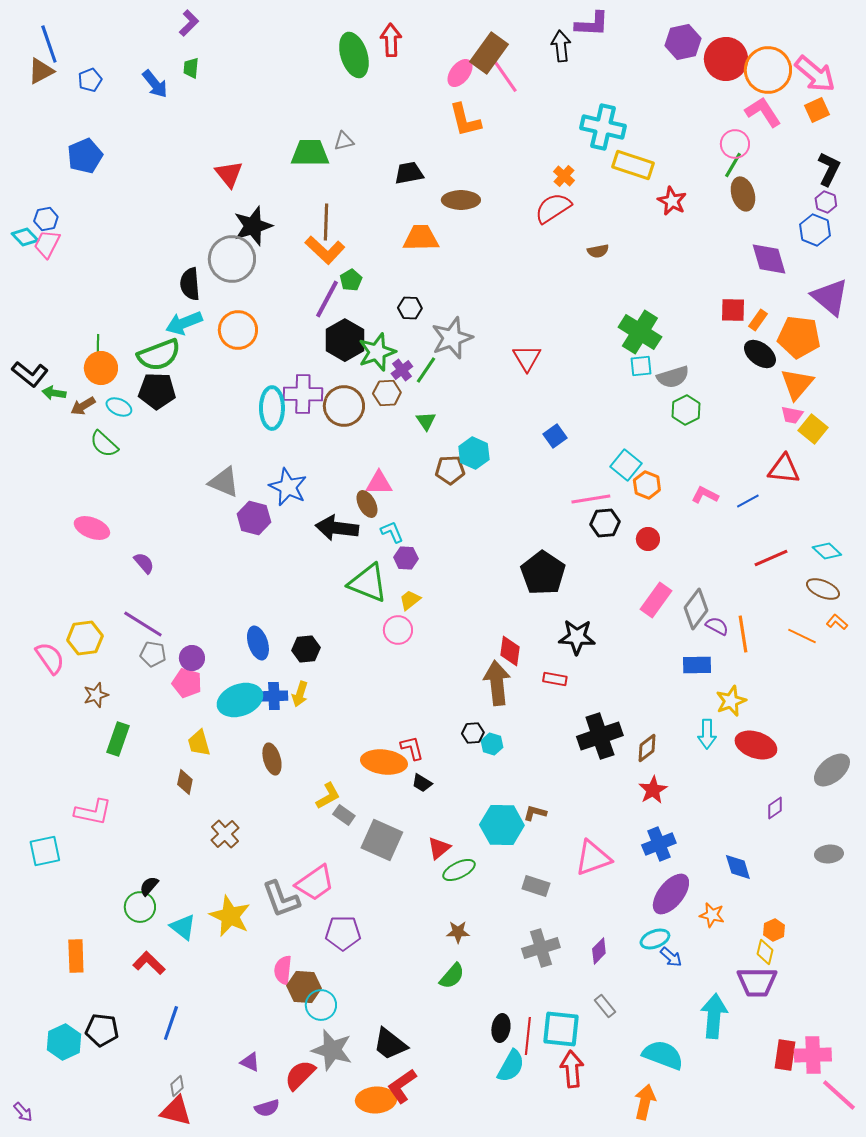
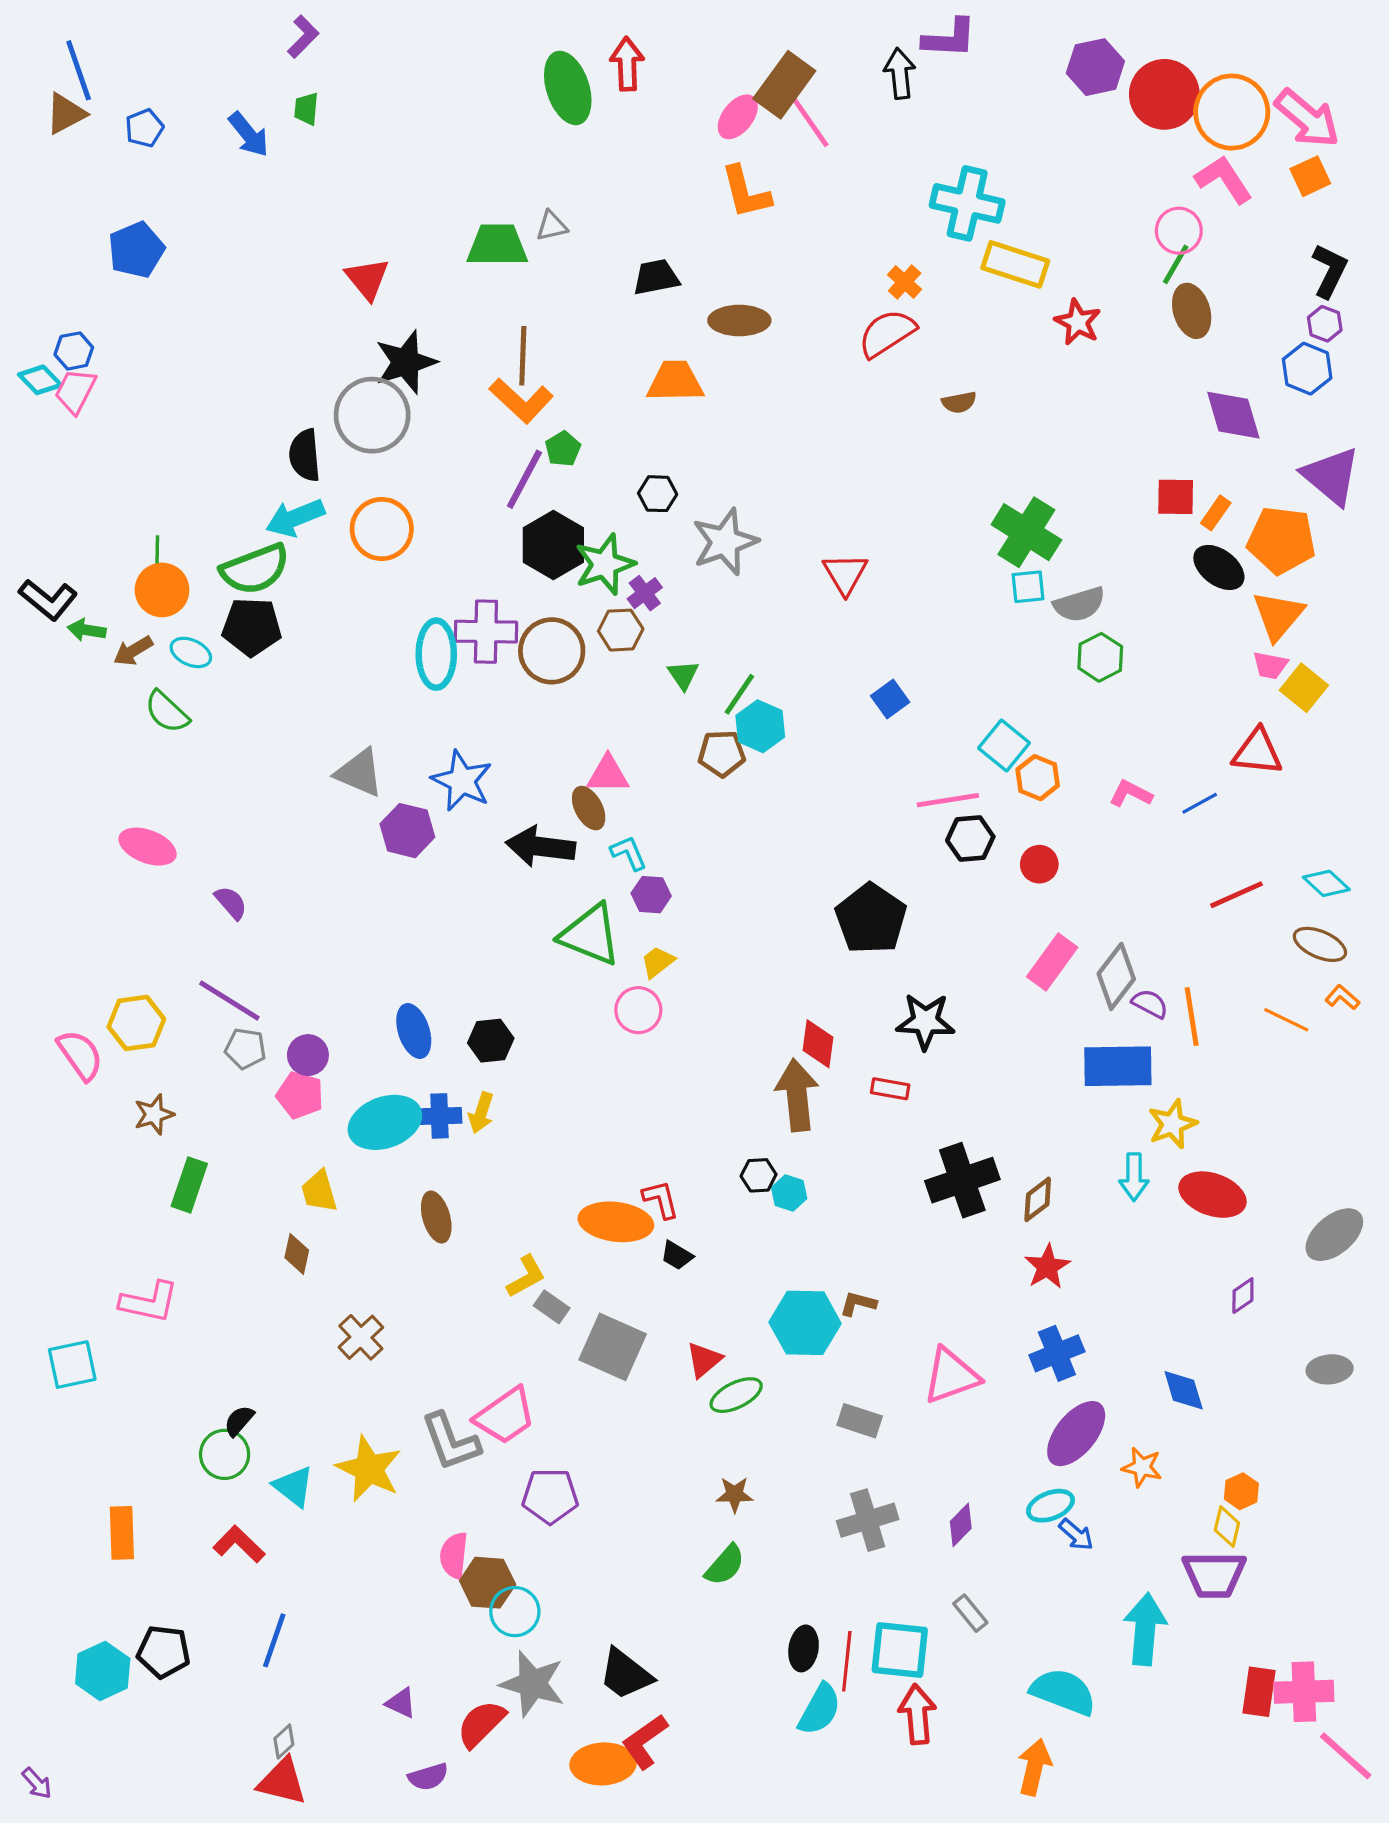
green line: (426, 370) -> (739, 694), moved
blue rectangle: (697, 665) -> (1118, 1066), size x1.5

